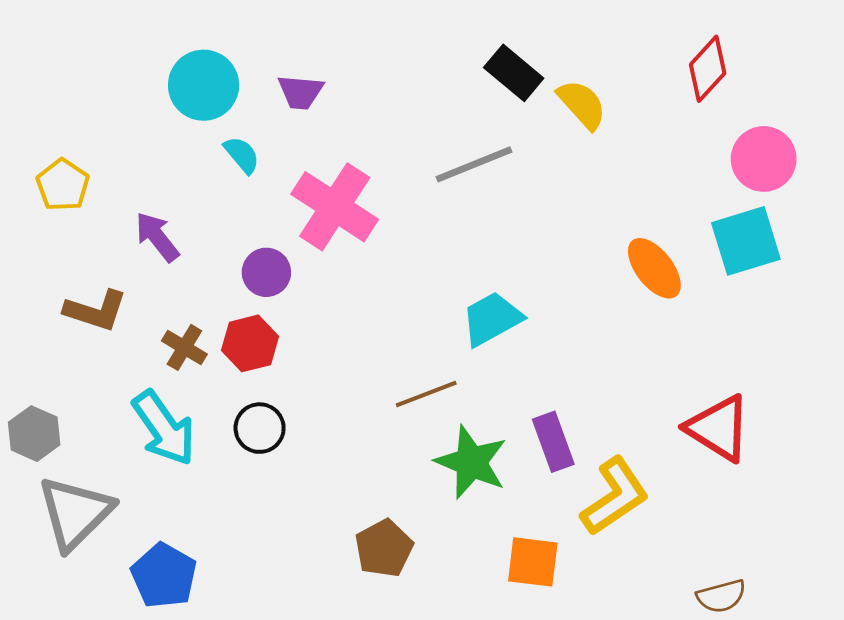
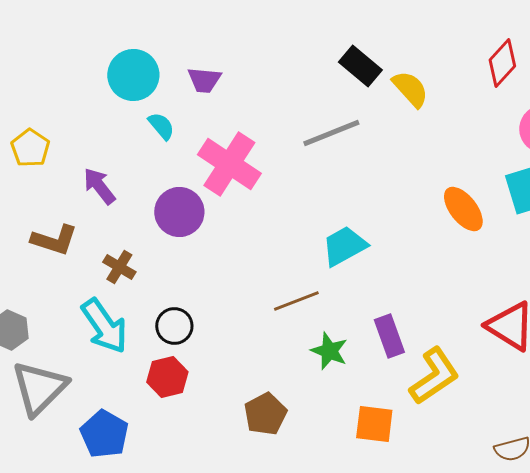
purple circle: (266, 272) -> (179, 212), size x1.4
red hexagon: (250, 343) -> (167, 377), moved
green star: (471, 462) -> (329, 351), size x0.7

